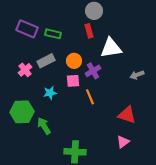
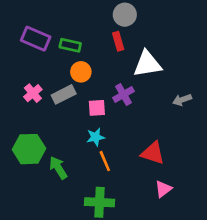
gray rectangle: (46, 61) -> (64, 94), moved
orange circle: (74, 61) -> (81, 72), moved
cyan star: (50, 93) -> (96, 137), moved
orange line: (90, 97) -> (105, 161), moved
red triangle: (127, 115) -> (153, 153), moved

